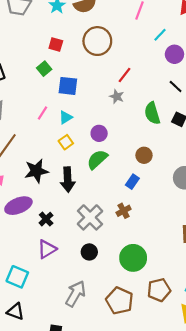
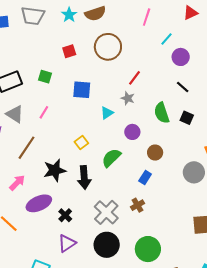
red square: (56, 44) -> (69, 51), turned -32
green square: (44, 69) -> (45, 77), moved, turned -32
pink line: (43, 113) -> (44, 112), moved
cyan triangle: (66, 117) -> (107, 113), moved
purple circle: (99, 133) -> (132, 132), moved
black circle: (89, 252) -> (107, 245), size x1.6

